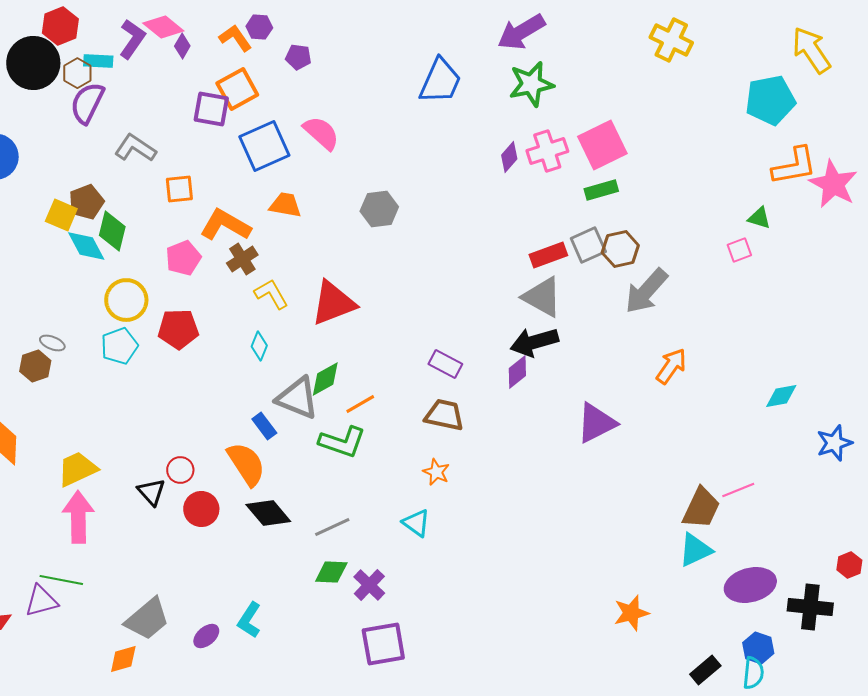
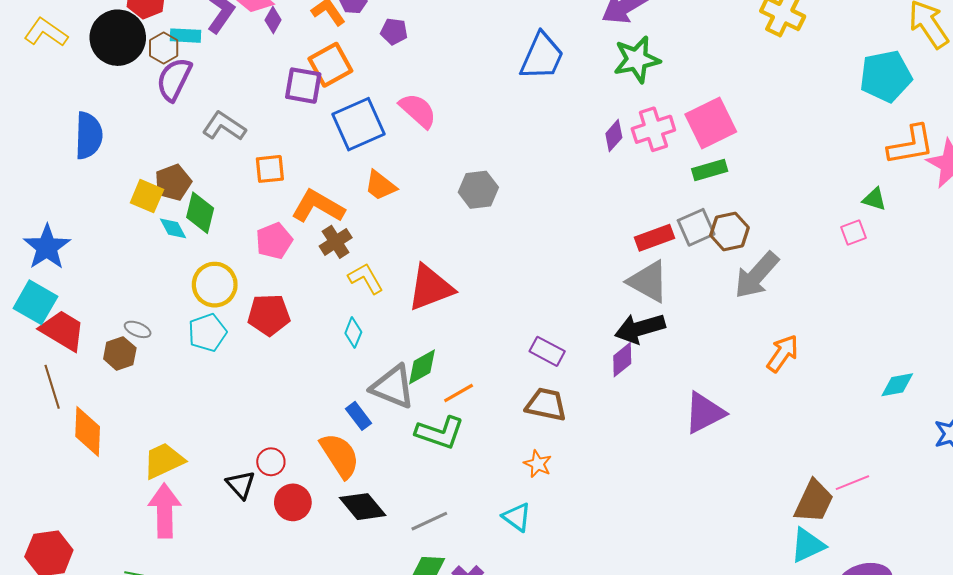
orange trapezoid: (285, 205) -> (380, 186), turned -152
cyan diamond: (86, 246) -> (173, 228), size x0.7

